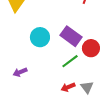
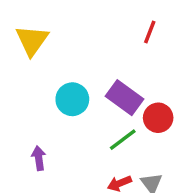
purple arrow: (20, 72) -> (39, 158), turned 104

